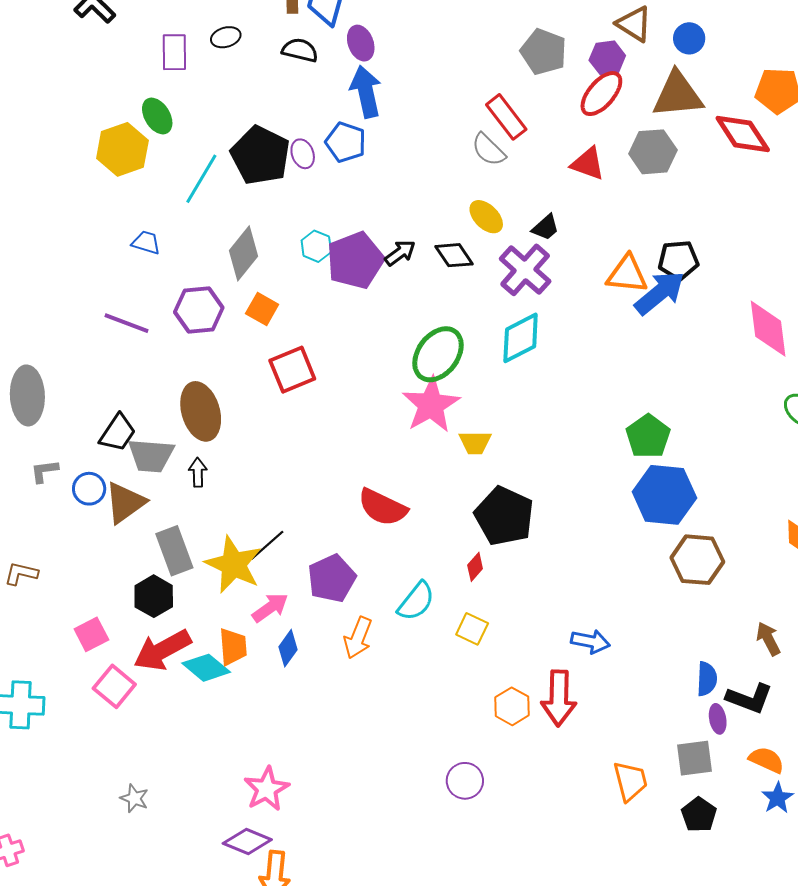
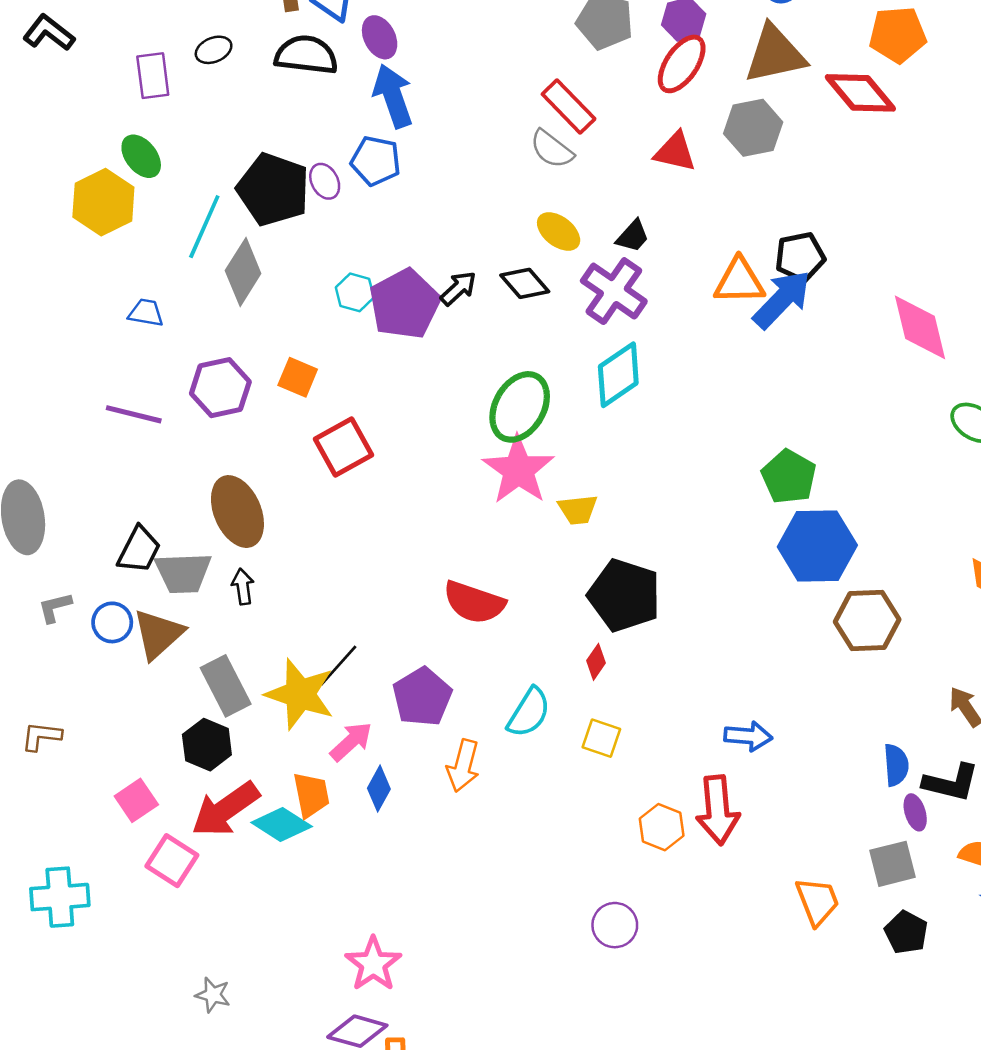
black semicircle: (300, 50) -> (306, 55), size x1.4
gray diamond: (243, 253) -> (243, 272), moved

